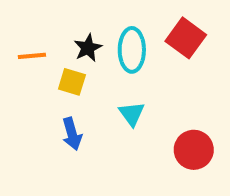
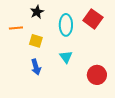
black star: (88, 48) -> (37, 12), moved

